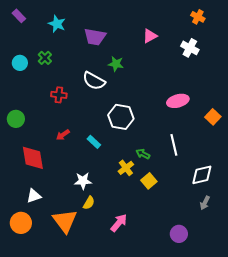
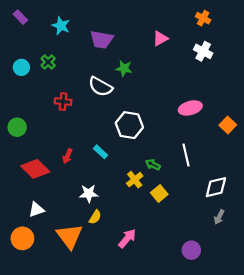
orange cross: (198, 17) -> (203, 18), moved
red arrow: (63, 135) -> (67, 156), moved, turned -32
red diamond: (33, 158) -> (35, 169), turned -36

